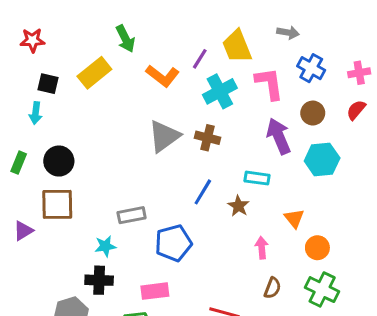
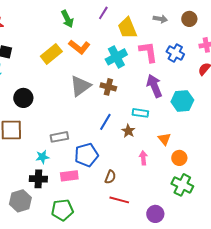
green arrow: (125, 39) -> (67, 19), moved
purple line: (200, 59) -> (103, 13), moved
blue cross: (311, 68) -> (175, 53), moved
yellow rectangle: (94, 73) -> (51, 54), moved
brown circle: (313, 113) -> (189, 19), moved
black circle: (59, 161) -> (23, 98), moved
brown semicircle: (272, 288) -> (110, 177), moved
pink rectangle: (155, 291) -> (69, 176), moved

